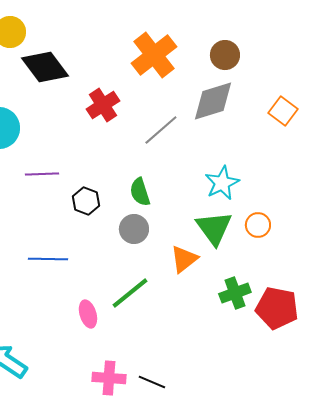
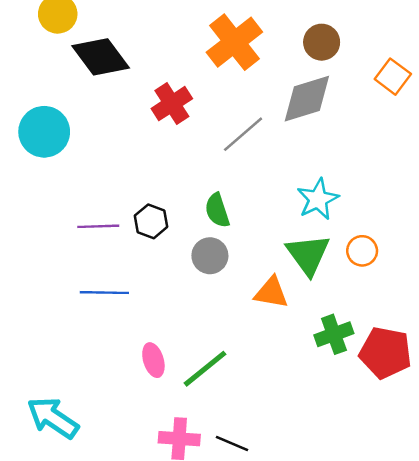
orange square: (283, 111) -> (393, 77), moved
purple line: (42, 174) -> (98, 226), moved
orange triangle: (184, 259) -> (271, 293), turned 48
green line: (130, 293) -> (205, 369), moved

